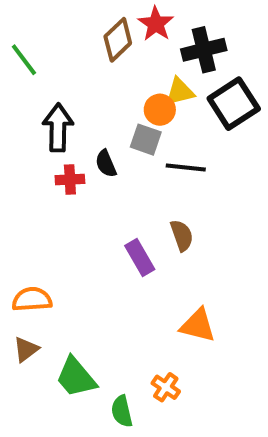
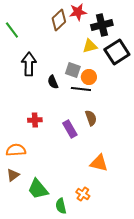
red star: (156, 24) -> (78, 12), turned 30
orange circle: (160, 110) -> (89, 77), moved
black line: (186, 168) -> (81, 89), moved
red cross: (70, 180) -> (35, 120), moved

